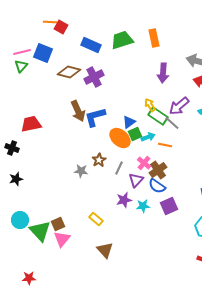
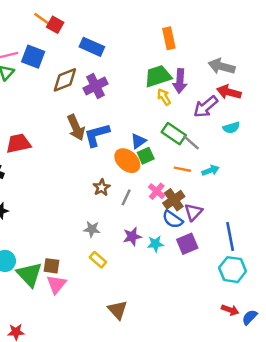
orange line: (50, 22) -> (42, 19), turned 32
green trapezoid: (122, 40) -> (158, 76), moved
brown diamond: (69, 72) -> (65, 80), turned -35
yellow arrow: (150, 105) -> (164, 97), moved
purple arrow: (179, 106) -> (206, 107), moved
cyan arrow: (148, 137) -> (211, 170), moved
gray star: (81, 171) -> (92, 229), moved
purple triangle: (136, 180) -> (193, 212), moved
brown square: (58, 224) -> (51, 266), turned 32
brown triangle: (105, 250) -> (118, 310), moved

